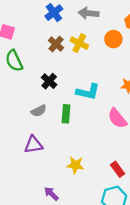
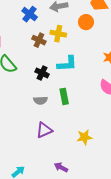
cyan L-shape: (88, 92) -> (67, 64), moved
gray semicircle: (39, 111) -> (40, 100), turned 40
purple arrow: (51, 194) -> (61, 167), moved

